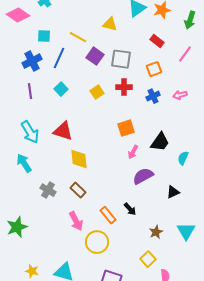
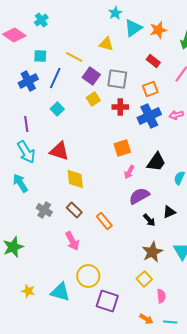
purple line: (30, 91) -> (26, 124), moved
yellow square: (97, 92) -> (93, 99), moved
blue cross: (153, 96) -> (149, 116), size x1.6
black arrow: (130, 209) -> (149, 220), moved
orange rectangle: (108, 215) -> (104, 221), moved
brown star: (156, 232) -> (152, 252), size x1.5
yellow circle: (97, 242) -> (88, 276), moved

